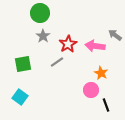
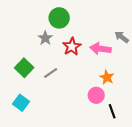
green circle: (40, 13) -> (59, 18), moved
gray line: (57, 62) -> (51, 73), moved
green square: (23, 64) -> (24, 68), turned -36

